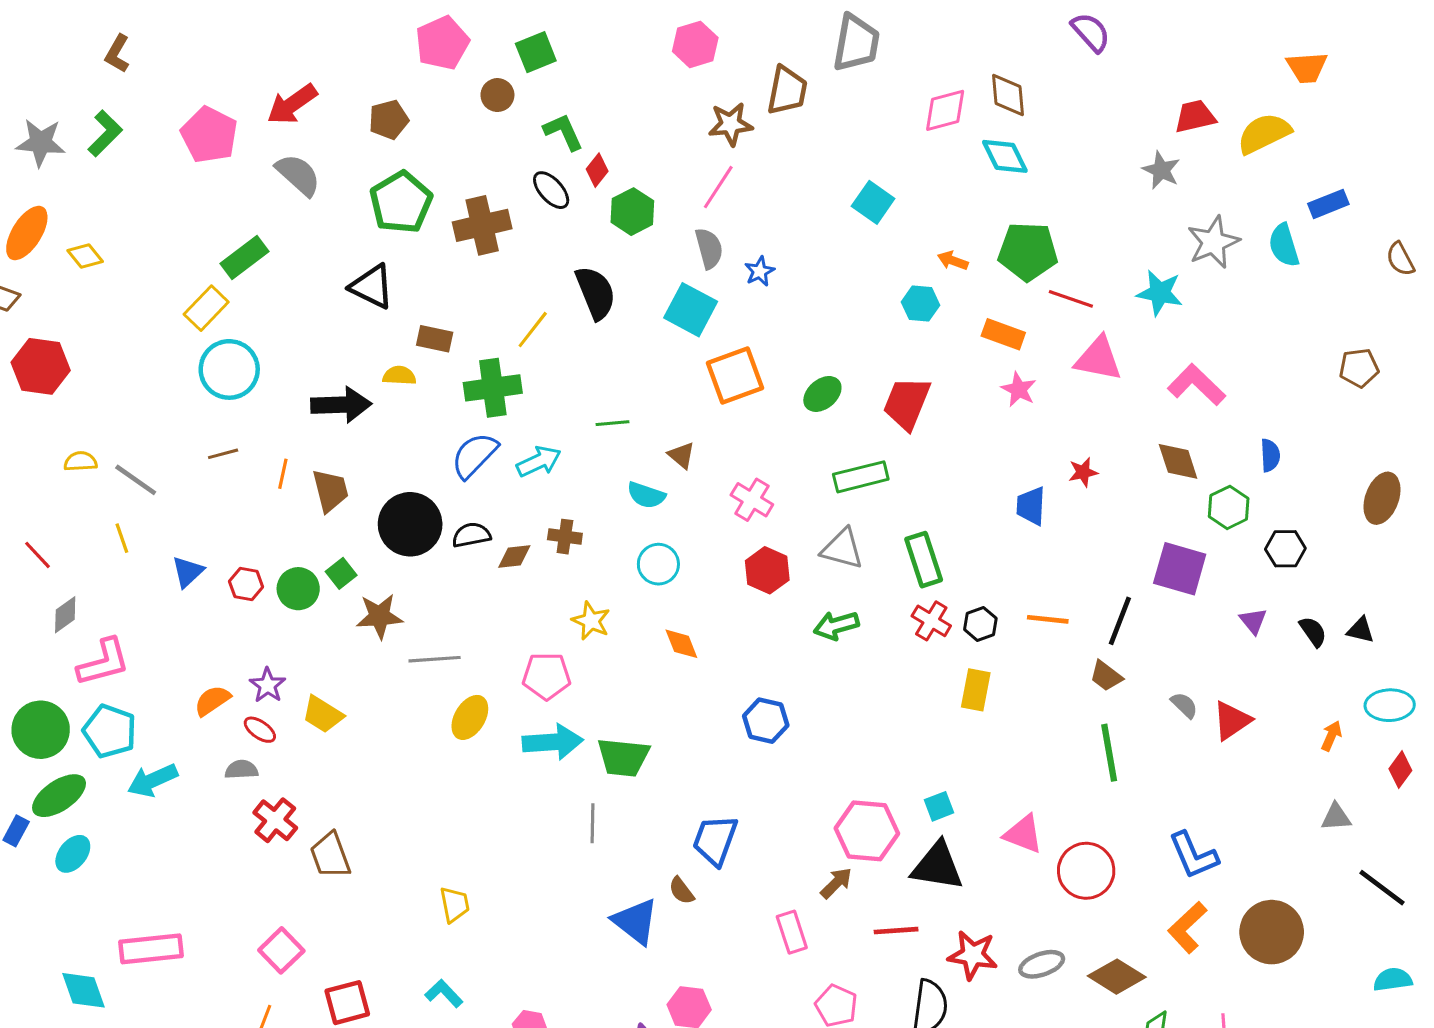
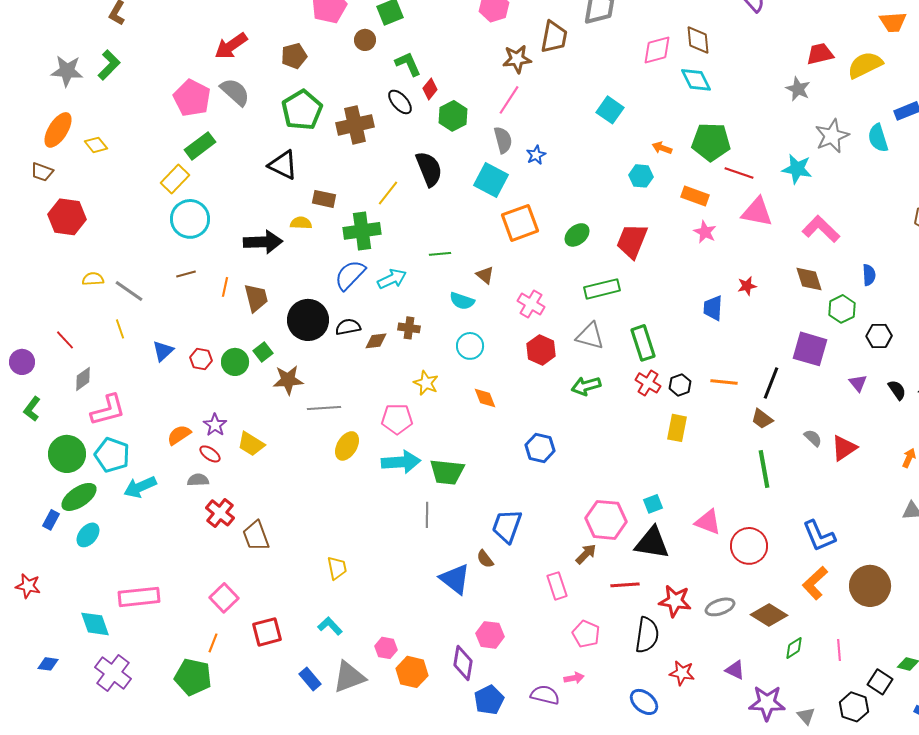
pink pentagon: (209, 135) -> (192, 98), moved

